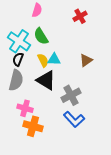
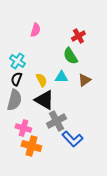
green semicircle: (41, 36) -> (70, 56), moved
cyan cross: (19, 41) -> (17, 61), size x0.7
cyan triangle: (54, 59) -> (61, 77), moved
gray cross: (71, 95) -> (56, 121), moved

